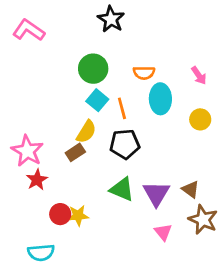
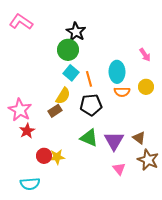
black star: (111, 19) -> (76, 32), moved
orange semicircle: (144, 73) -> (122, 92), moved

